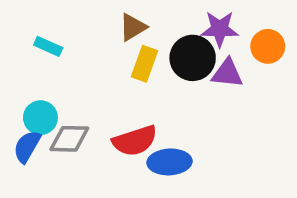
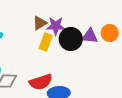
purple star: (220, 29) -> (56, 26), moved
purple triangle: (227, 73) -> (90, 36), moved

